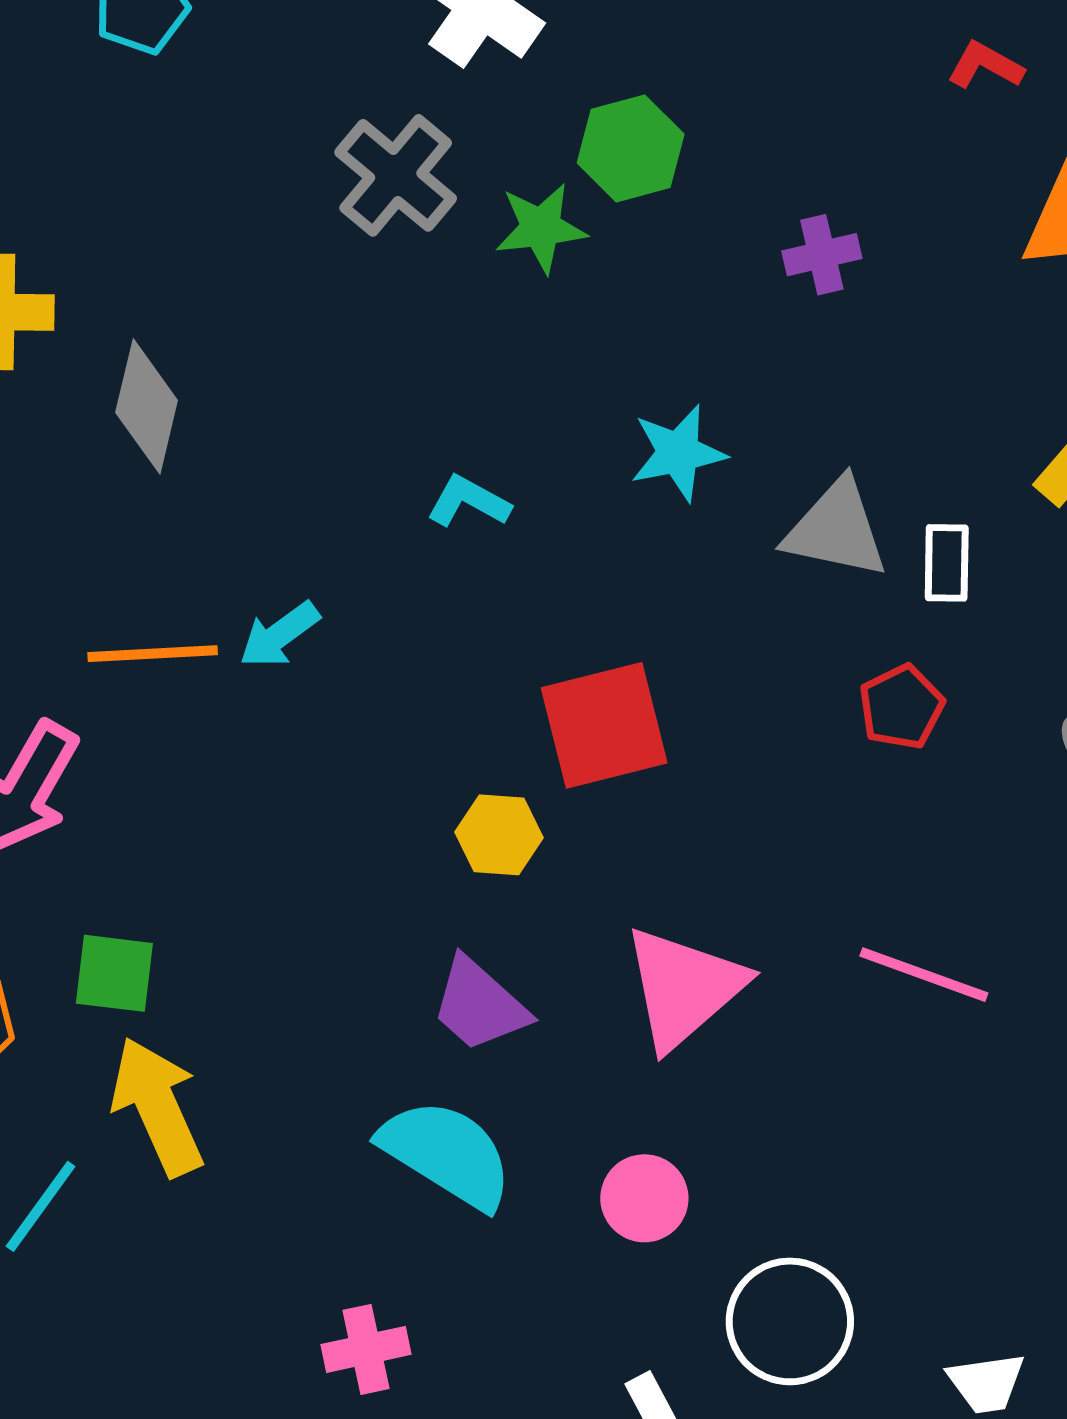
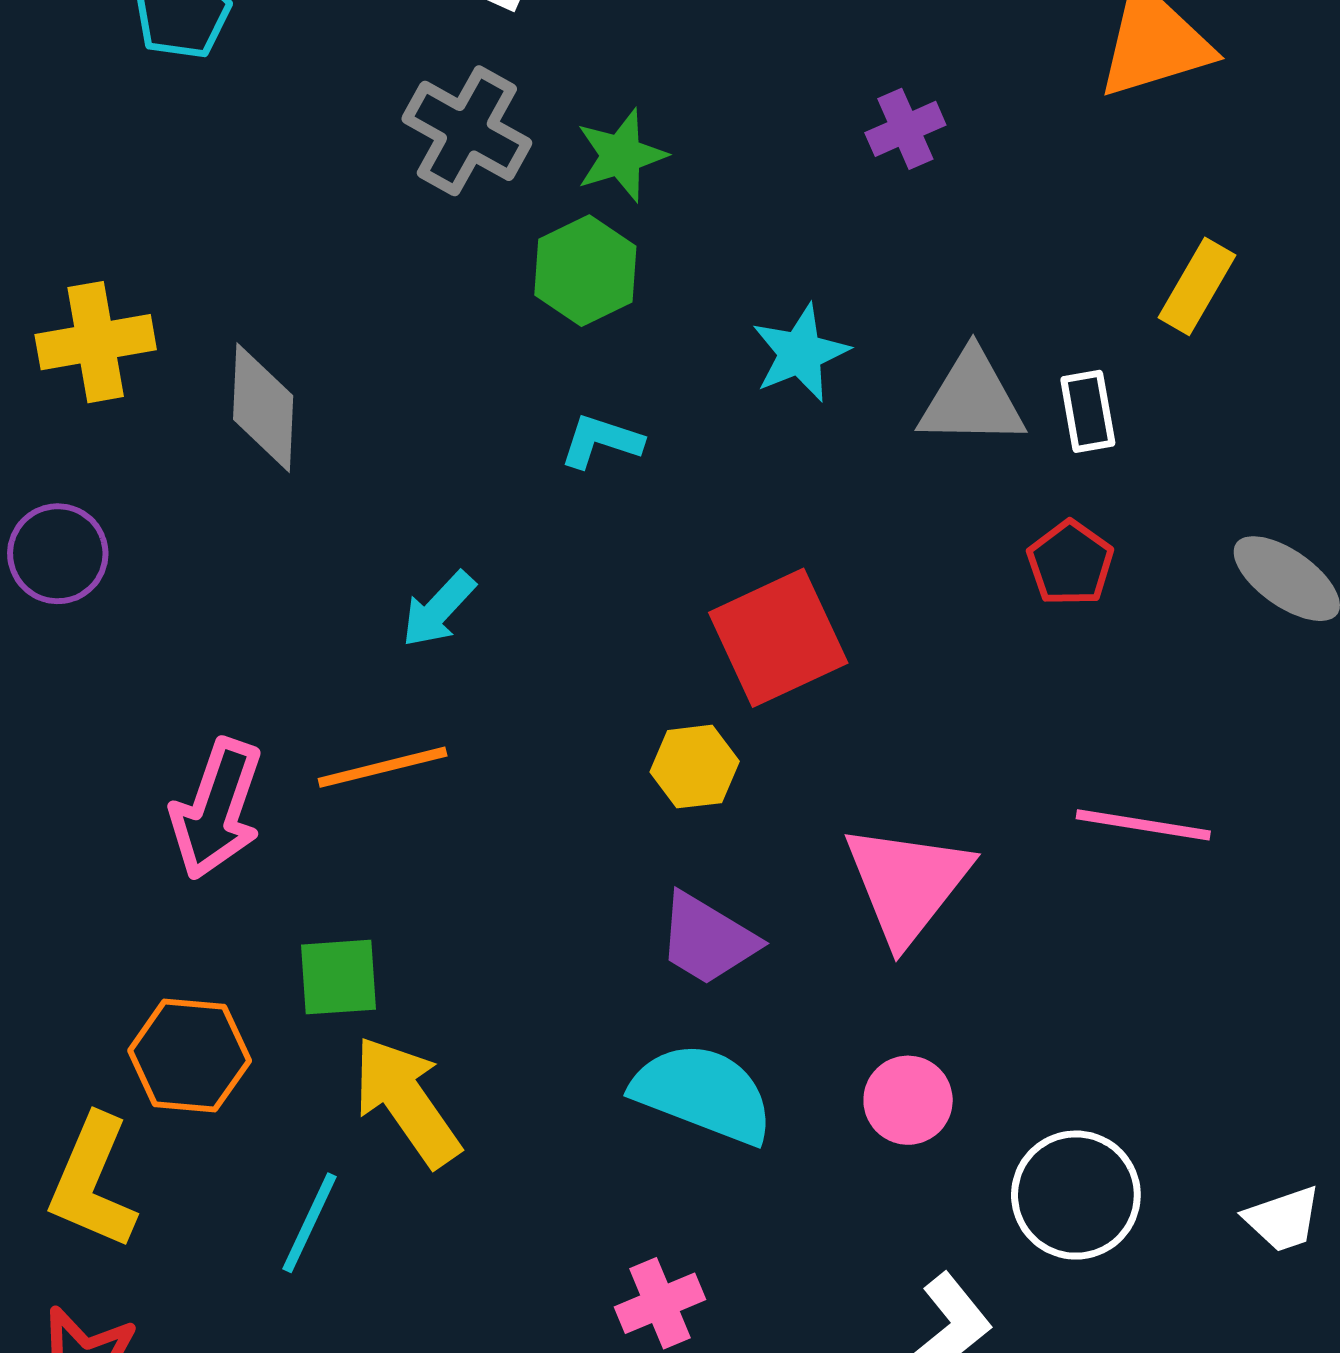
green hexagon: (631, 148) -> (585, 271), moved
orange line: (153, 654) -> (383, 767), moved

